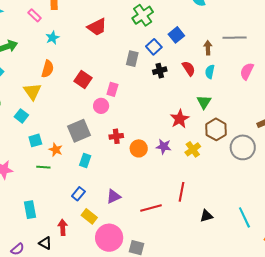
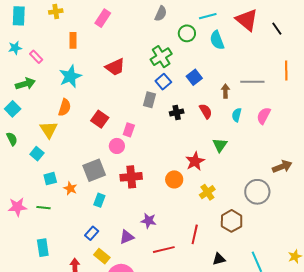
pink rectangle: (35, 15) -> (36, 57), moved
cyan star: (52, 38) -> (70, 76), size x1.6
blue square: (154, 47) -> (163, 82), moved
cyan semicircle: (210, 72) -> (237, 115), moved
brown hexagon: (216, 129) -> (232, 221), moved
red cross: (116, 136) -> (131, 177), size x1.5
purple star: (164, 146) -> (149, 221), moved
orange circle: (139, 148) -> (174, 179), moved
green line: (43, 167) -> (43, 208), moved

